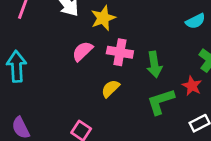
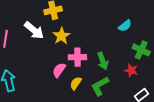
pink semicircle: (82, 51) -> (59, 70), moved
green L-shape: (161, 102) -> (100, 86), moved

